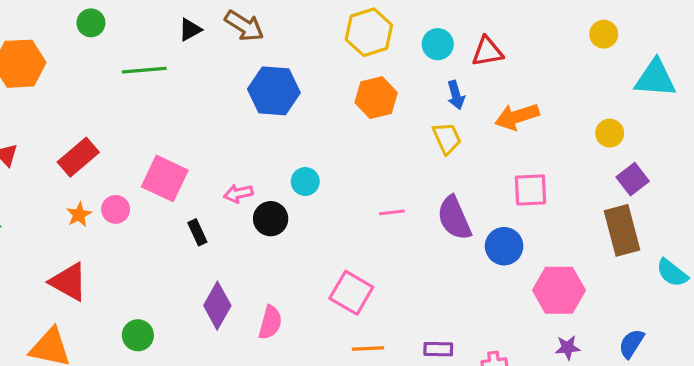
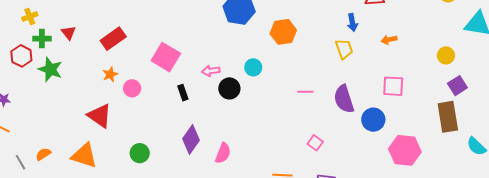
orange hexagon: (376, 98) -> (283, 32), moved
orange arrow: (517, 117) -> (389, 40), size x0.6
pink circle: (116, 209) -> (132, 88), moved
pink square: (351, 293) -> (315, 143), moved, size x0.6

